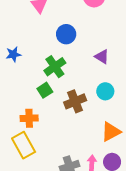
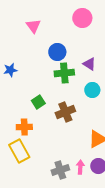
purple triangle: (102, 57) -> (89, 64), moved
green cross: (55, 67) -> (64, 73), moved, turned 30
cyan circle: (105, 91) -> (92, 90), moved

